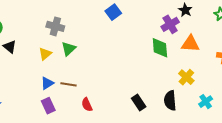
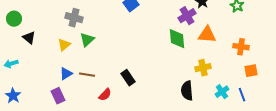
yellow cross: (186, 77) -> (203, 68), turned 35
black rectangle: (139, 103) -> (128, 78), moved
red semicircle: (87, 105) -> (105, 95), turned -112
purple rectangle: (48, 106) -> (58, 96), moved

